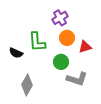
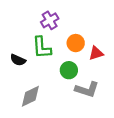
purple cross: (60, 18) -> (50, 20), moved
gray diamond: (27, 85) -> (30, 96), turned 35

